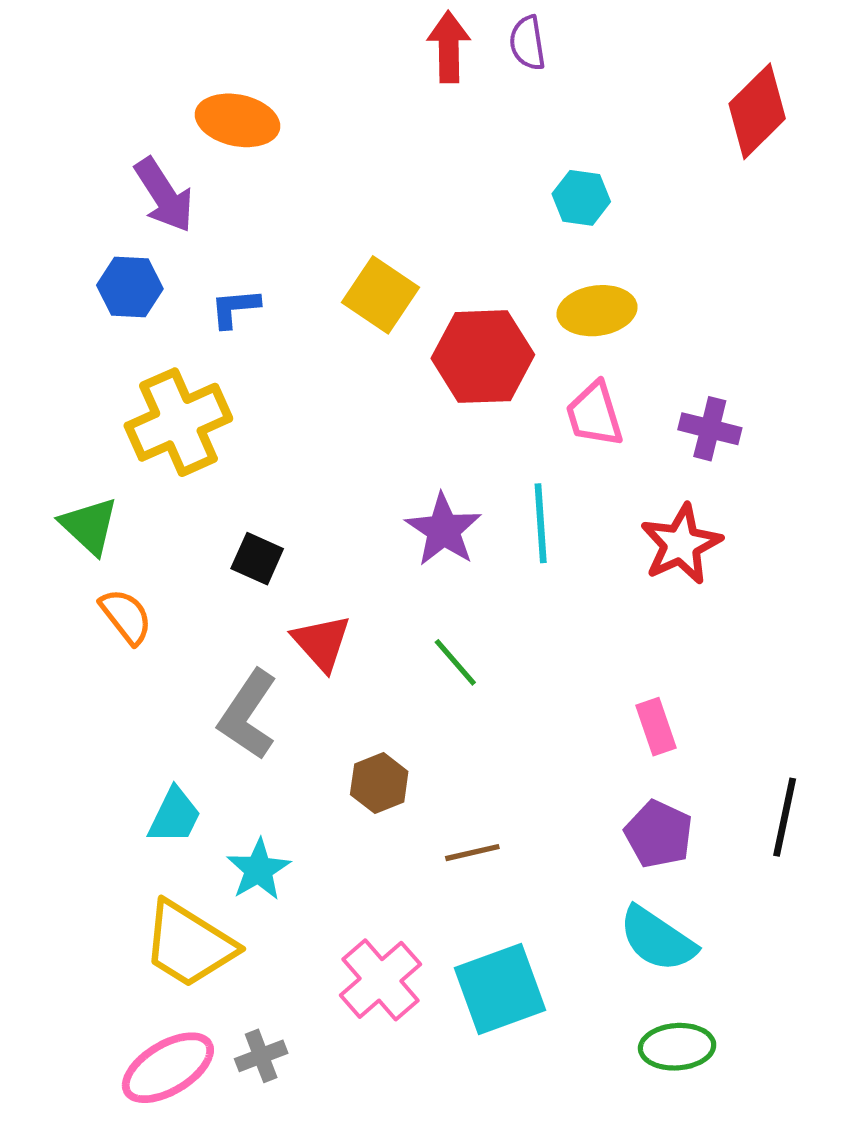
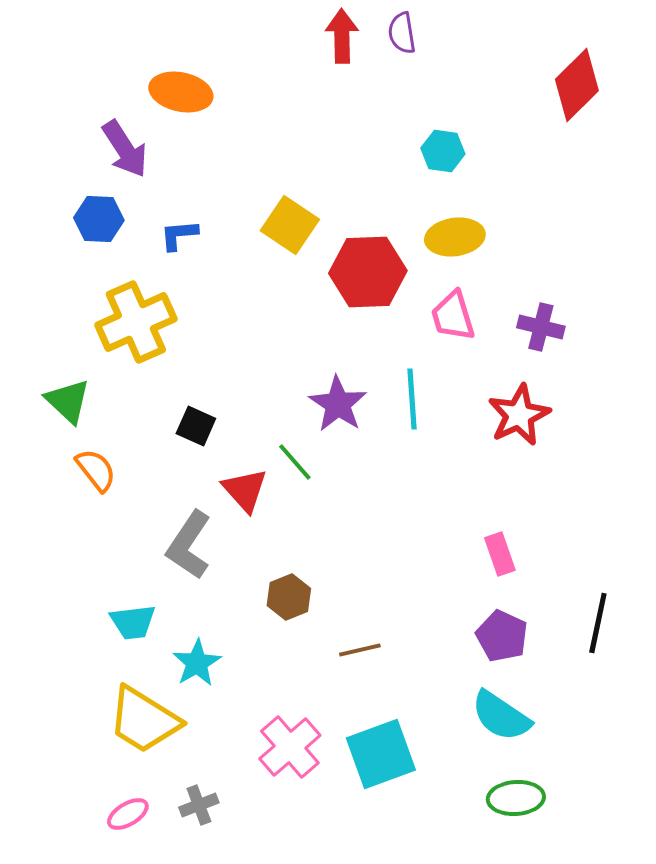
green line: (455, 662) -> (295, 462), moved
cyan trapezoid: (175, 816) -> (133, 622), turned 57
pink ellipse: (168, 1068) -> (128, 814), size x0.6

